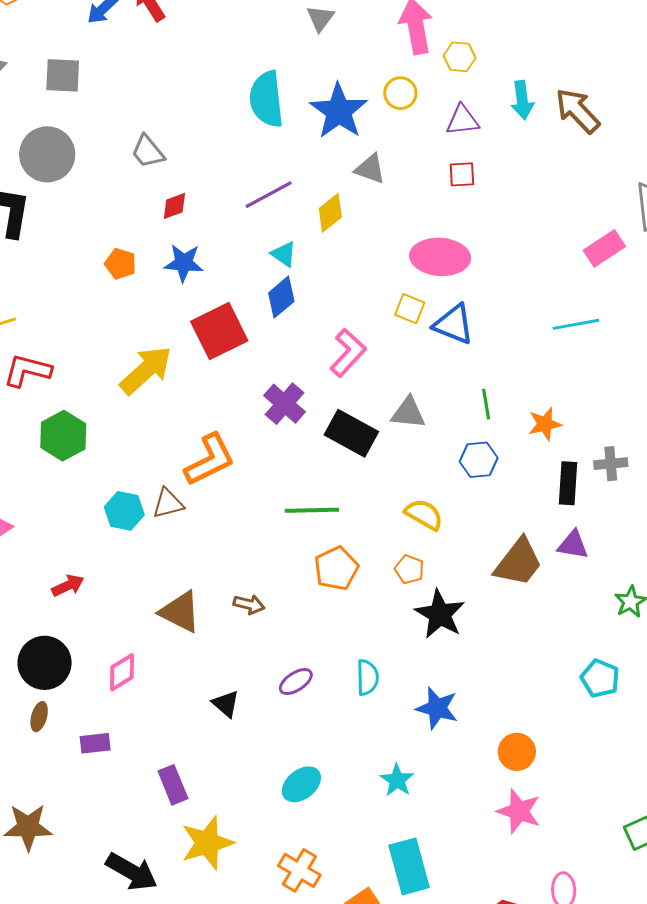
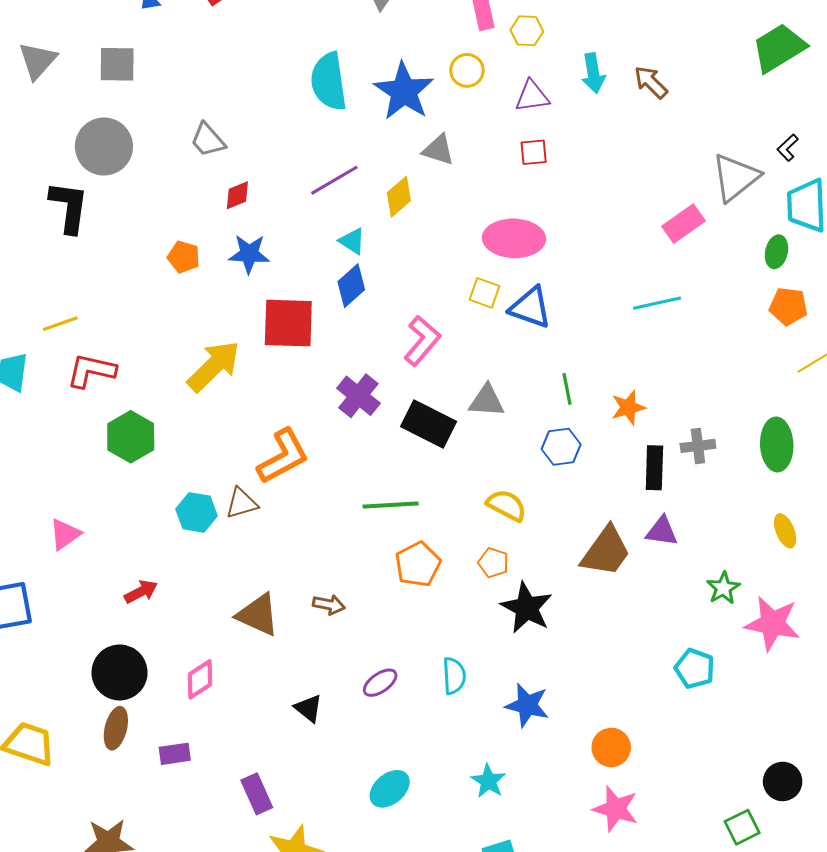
brown arrow: (578, 111) -> (651, 82), size x0.7
red square: (219, 331) -> (288, 323), turned 30
brown ellipse: (39, 717) -> (116, 728), size x1.4

